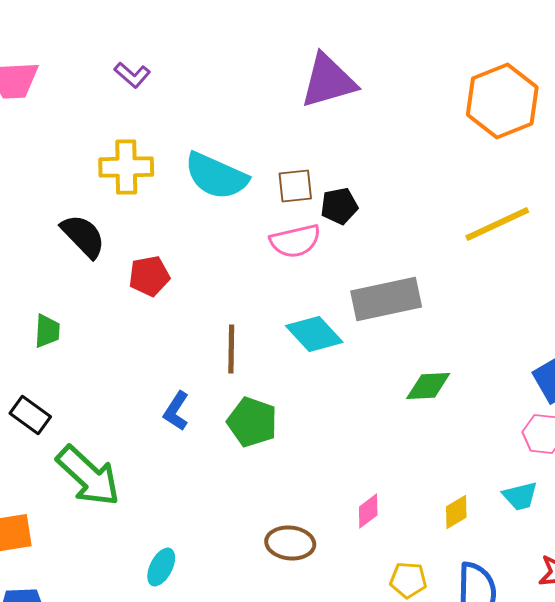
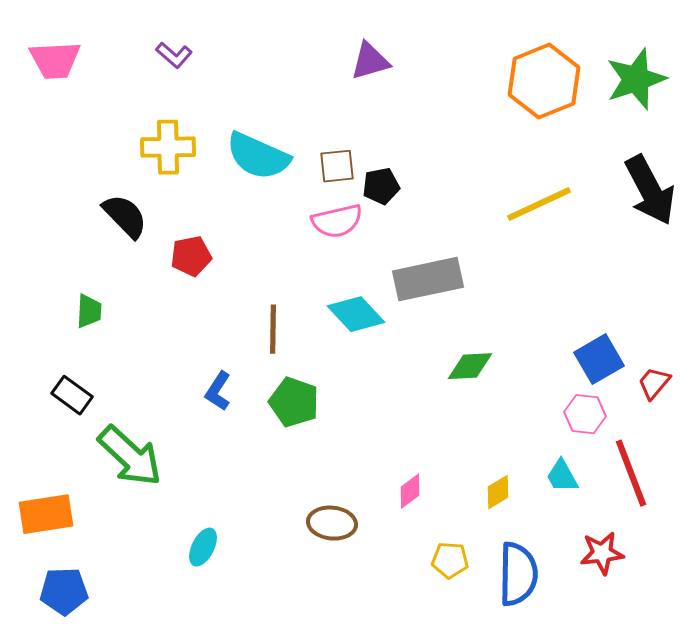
purple triangle: (328, 81) -> (370, 61), size x0.7
cyan trapezoid: (520, 496) -> (562, 476), turned 75

